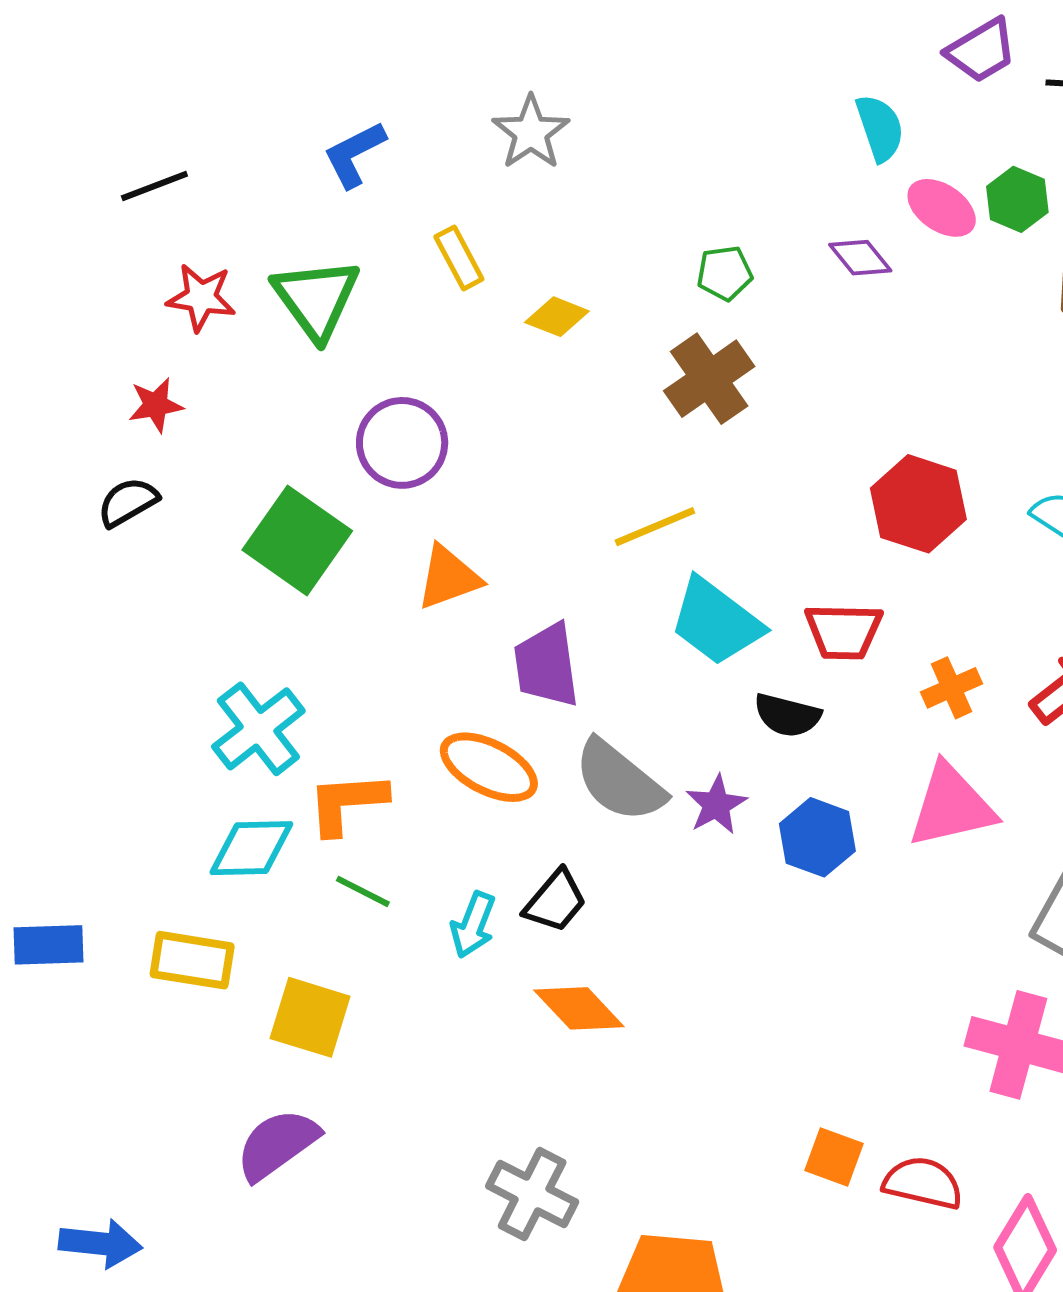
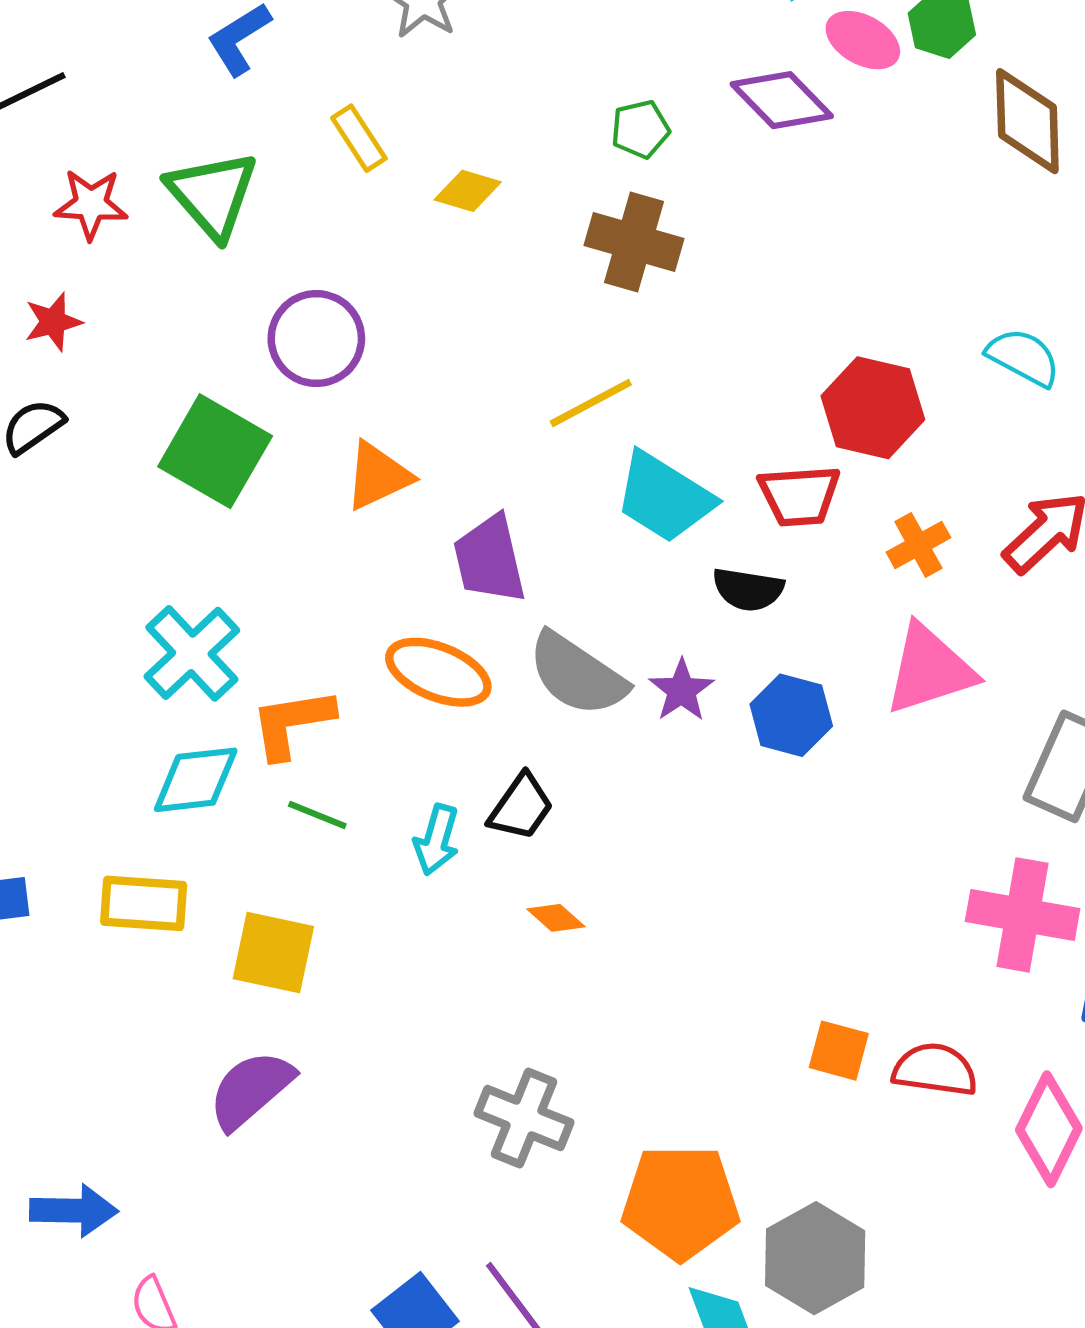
purple diamond: (860, 258) -> (782, 100), size x1.5
brown cross: (709, 379) -> (634, 242), turned -34
red hexagon: (918, 504) -> (873, 408), moved
orange diamond: (579, 1008) -> (556, 918), size x0.6

